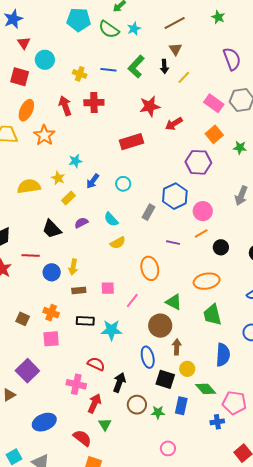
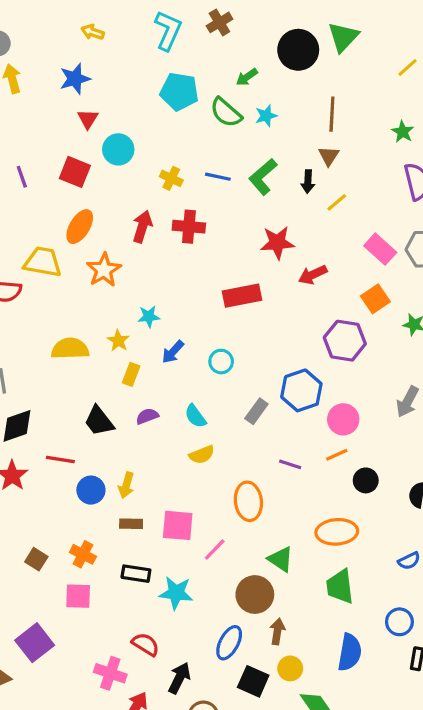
green star: (218, 17) -> (403, 132), moved
brown line: (175, 23) -> (332, 114), turned -65
red arrow: (65, 106) -> (142, 227), turned 30
yellow rectangle: (68, 198) -> (131, 374), turned -32
pink square: (108, 288) -> (178, 525), size x1.5
blue ellipse: (148, 357) -> (229, 643), turned 35

